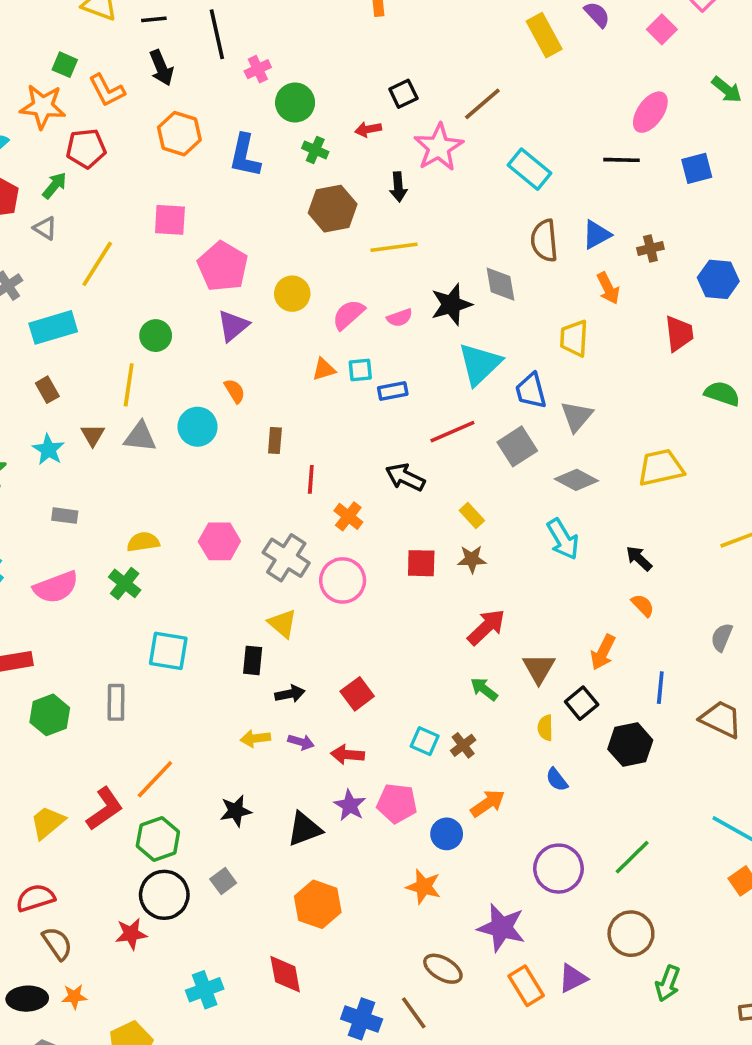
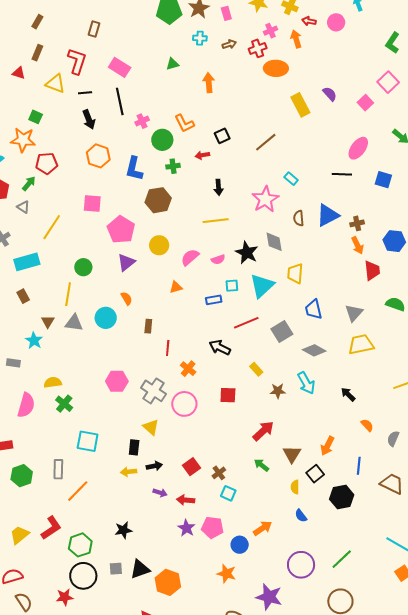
orange L-shape: (107, 90) -> (184, 123), moved
pink star: (439, 147) -> (265, 199), moved
green cross: (315, 150) -> (173, 166), turned -32
blue square: (697, 168) -> (383, 180), turned 30
cyan rectangle: (529, 169) -> (291, 179), size x0.6
brown hexagon: (333, 209) -> (158, 200), moved
blue triangle: (597, 235) -> (328, 215), size x1.4
brown semicircle: (544, 241) -> (299, 218), size x0.7
orange arrow: (608, 288) -> (358, 245), moved
black star: (451, 304) -> (247, 253), turned -30
yellow trapezoid: (574, 338) -> (295, 274), moved
cyan square: (360, 370) -> (232, 286), moved
blue trapezoid: (531, 391) -> (314, 309), moved
gray triangle: (577, 416) -> (354, 313), moved
cyan star: (48, 450) -> (34, 341), moved
gray rectangle: (65, 516) -> (13, 363), moved
yellow semicircle: (143, 542) -> (53, 382), moved
brown star: (472, 559) -> (278, 391), moved
pink semicircle: (56, 587) -> (26, 405), turned -55
orange semicircle: (643, 605) -> (367, 425), moved
yellow arrow: (255, 738) -> (129, 472), moved
brown cross: (463, 745) -> (219, 473), moved
orange line: (155, 779) -> (78, 491), moved
black triangle: (304, 829) -> (140, 569), moved
gray square: (223, 881) -> (116, 569), turned 32

